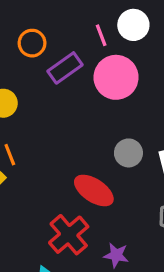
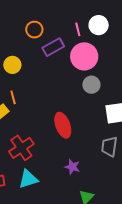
gray circle: (128, 153) -> (91, 85), moved
red ellipse: (94, 190) -> (63, 125), turned 30
red cross: (69, 235) -> (21, 148), moved

